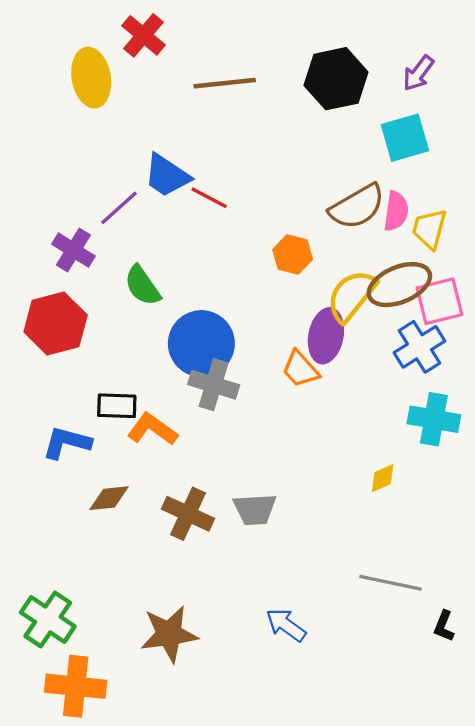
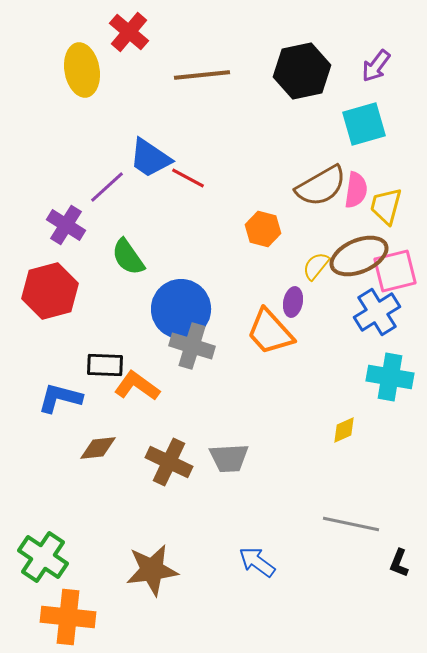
yellow semicircle: (352, 296) -> (316, 266), size x0.6
purple ellipse: (326, 336) -> (293, 302), size x0.6
orange trapezoid: (300, 369) -> (270, 332), size x1.4

